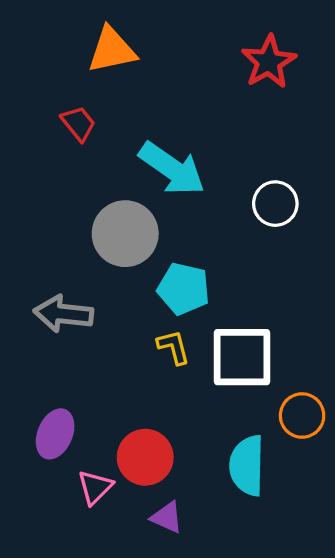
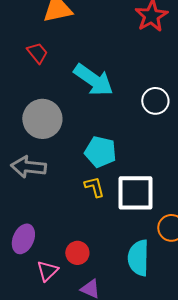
gray circle: (125, 234) -> (42, 119), moved
red circle: (145, 457) -> (77, 253), size x0.7

